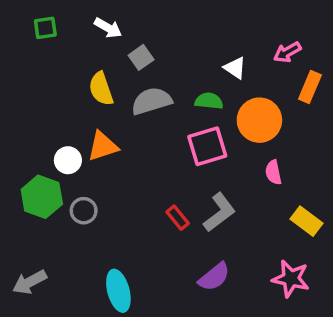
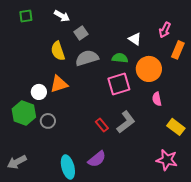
pink arrow: (287, 52) -> (165, 30), turned -35
purple semicircle: (214, 277) -> (97, 159), moved

